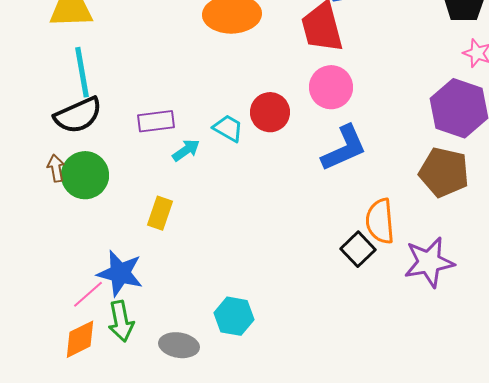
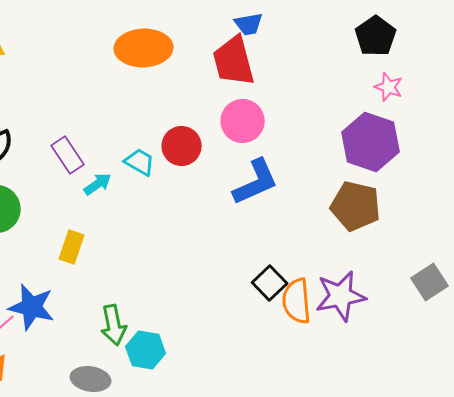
purple rectangle: (156, 121) -> (68, 155), turned 63
orange semicircle: (380, 221) -> (297, 301), moved
green arrow: (121, 321) -> (114, 325), moved

